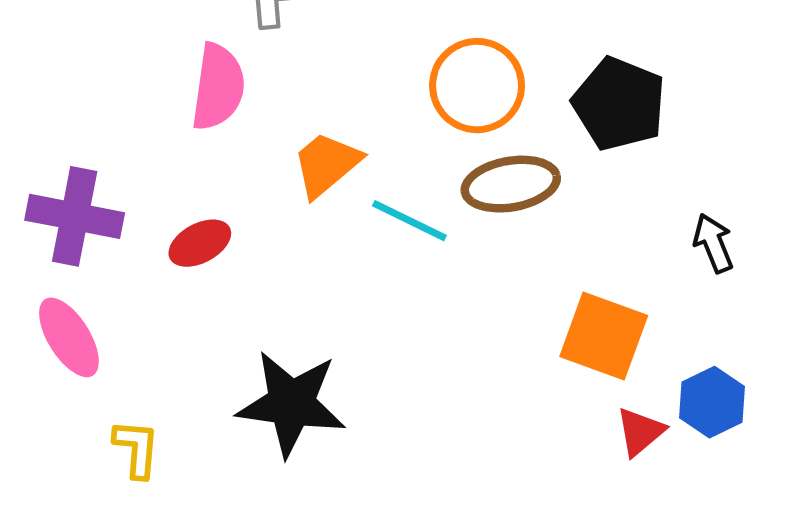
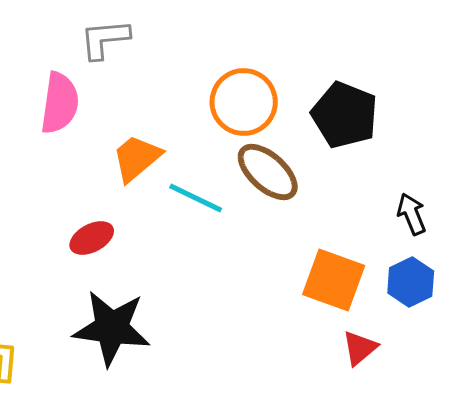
brown ellipse: (511, 184) -> (268, 172), turned 52
red ellipse: (200, 243) -> (92, 238), moved
blue hexagon: (712, 402) -> (411, 282), moved

